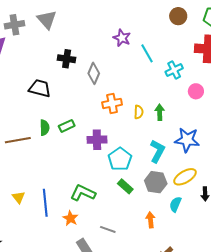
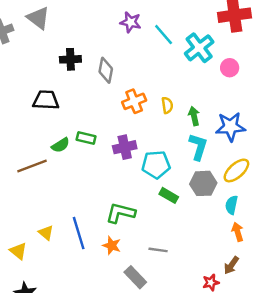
cyan cross: (174, 70) -> (199, 48), size x1.4
green arrow: (160, 112) -> (194, 116), moved
green rectangle: (67, 126) -> (86, 138), turned 49
green semicircle: (45, 128) -> (61, 145), turned 70
cyan pentagon: (120, 159) -> (156, 165), turned -30
orange arrow: (150, 220) -> (238, 232), moved

